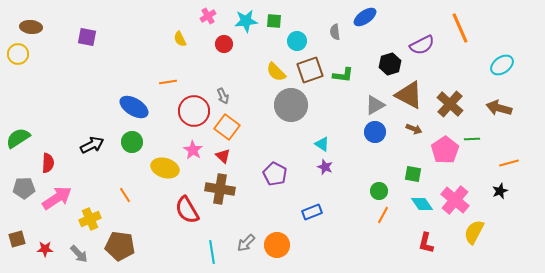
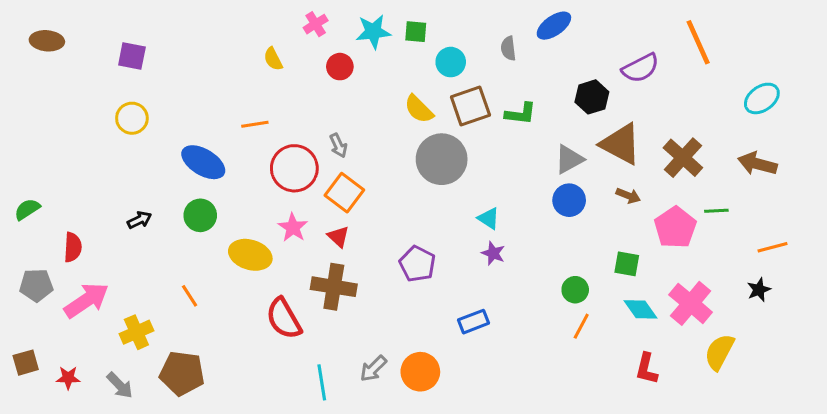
yellow circle: (18, 54) -> (132, 118), moved
green semicircle: (18, 138) -> (27, 209), size x0.7
black arrow: (92, 145) -> (140, 220), size x0.7

